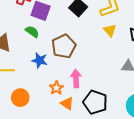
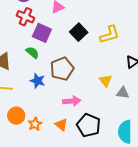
yellow triangle: (110, 30) -> (106, 81), moved
pink arrow: (76, 79) -> (72, 101), turned 84
orange star: (56, 88) -> (35, 124), moved

